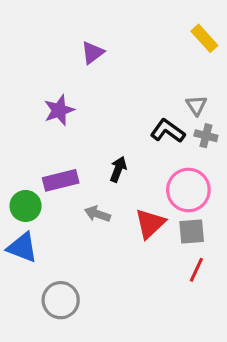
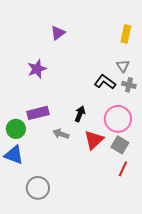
yellow rectangle: (204, 38) -> (126, 34), moved, turned 54
black arrow: (118, 169) -> (80, 114), moved
gray square: (192, 232) -> (120, 145), turned 36

